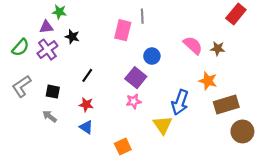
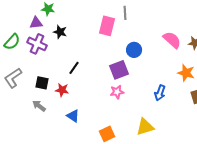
purple cross: (47, 50) -> (37, 44), turned -30
purple square: (136, 78) -> (119, 70), turned 30
blue arrow: (180, 102) -> (160, 93), size x0.7
red star: (86, 105) -> (62, 90), moved
yellow triangle: (163, 125) -> (145, 127), moved, turned 48

